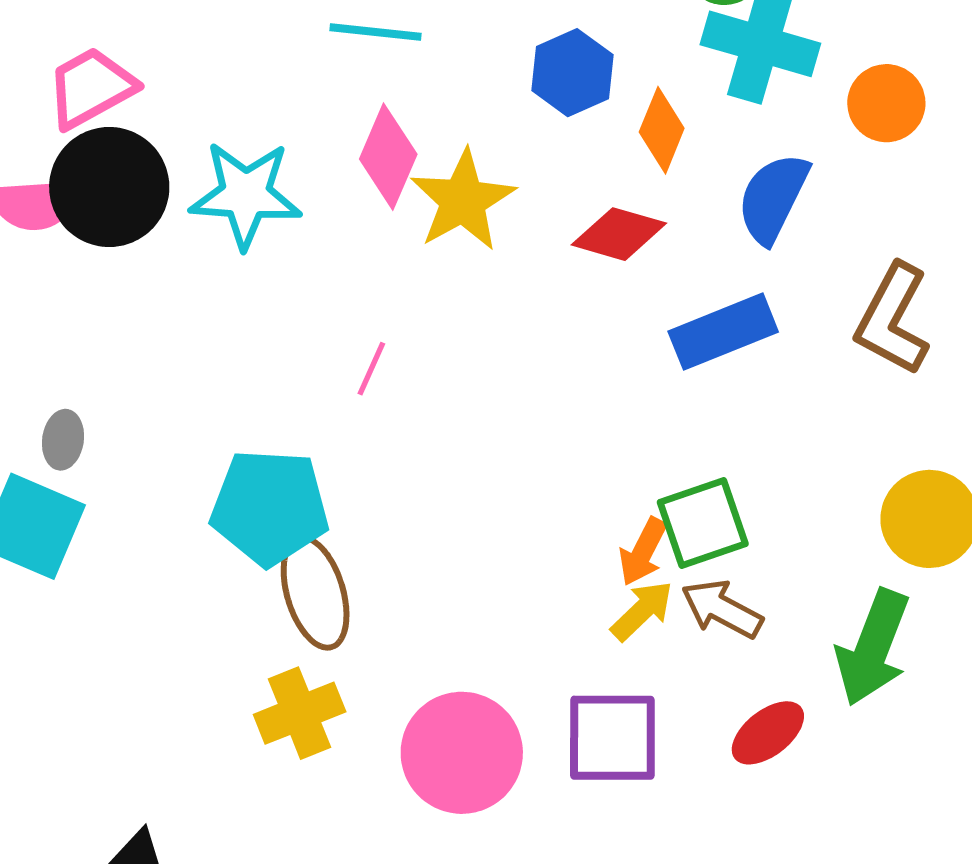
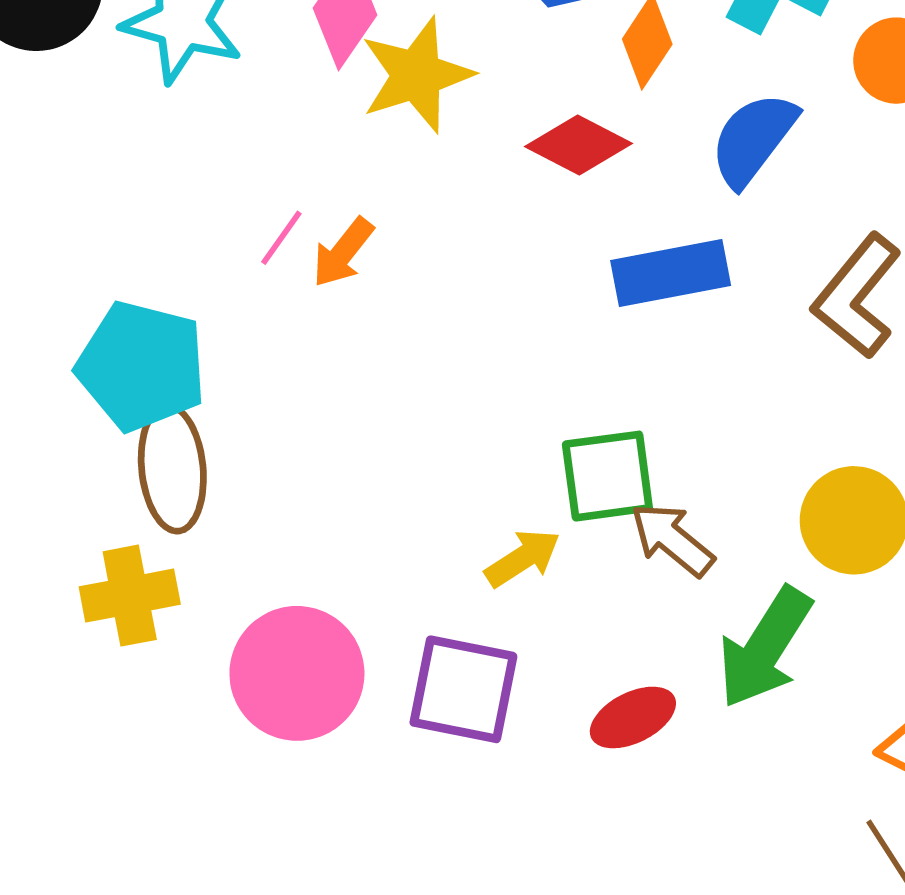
orange arrow: (643, 552) -> (343, 252), moved
brown arrow: (722, 609) -> (672, 539), moved

